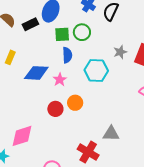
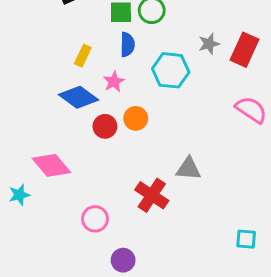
yellow rectangle: (10, 57) -> (83, 56), moved
blue diamond: (36, 73) -> (79, 97), moved, turned 30
pink diamond: (22, 136) -> (51, 165), turned 65

